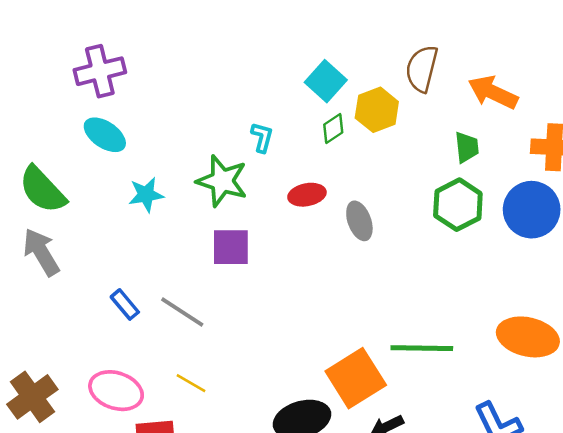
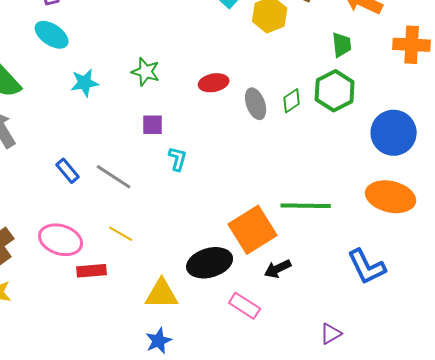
green diamond: (333, 129) -> (292, 101), moved
cyan L-shape: (262, 137) -> (178, 159), moved
green star: (222, 181) -> (146, 72), size x0.7
blue circle: (532, 210) -> (394, 133), moved
purple square: (231, 247) -> (153, 125), size x0.7

